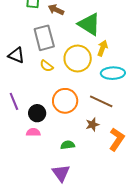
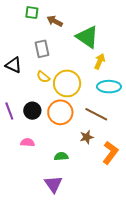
gray rectangle: (44, 38) -> (42, 49), size x0.7
yellow circle: (78, 59) -> (67, 83), moved
black circle: (37, 113) -> (32, 111), moved

